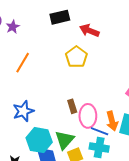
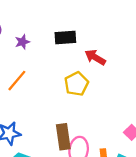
purple star: (13, 27) -> (22, 42), moved
brown rectangle: (72, 106) -> (63, 137), size x1.6

